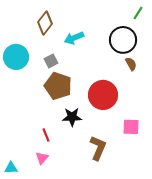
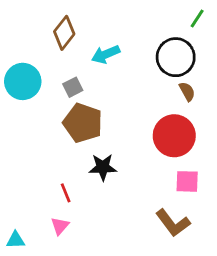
red circle: (103, 95) -> (174, 136), moved
brown L-shape: (98, 148) -> (173, 223), moved, turned 120

